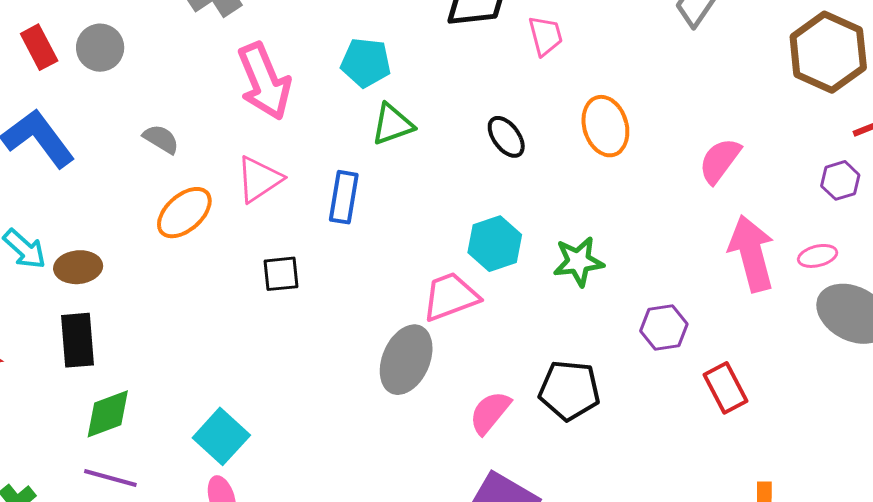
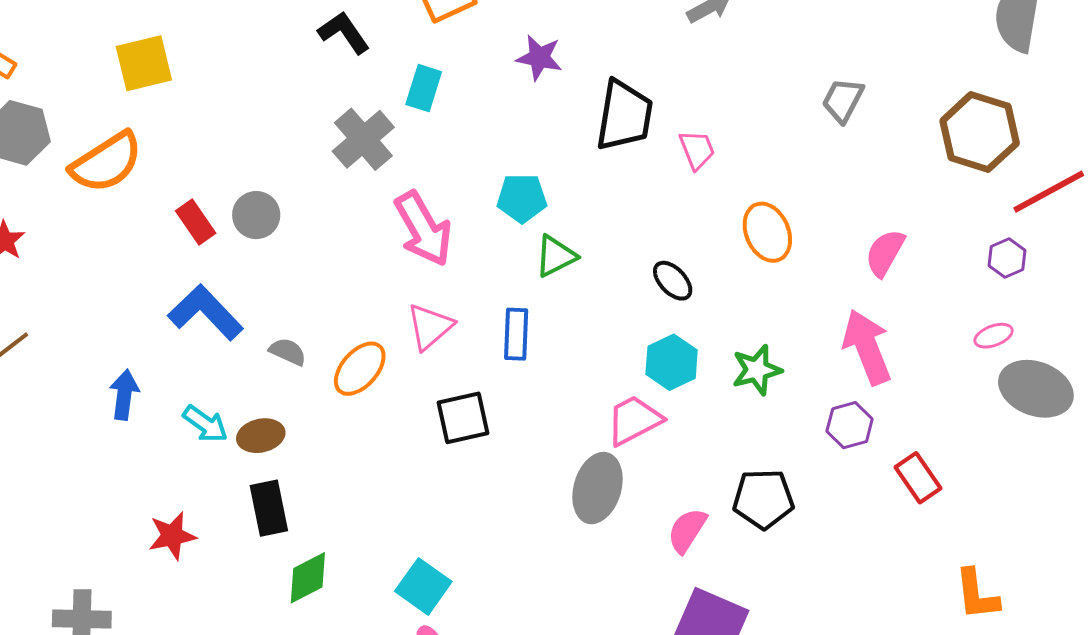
black ellipse: (506, 137) -> (673, 281), moved
gray semicircle: (161, 139) -> (288, 352), moved
pink arrow: (752, 253) -> (867, 347), moved
black square: (281, 274) -> (463, 418), size x1.4

